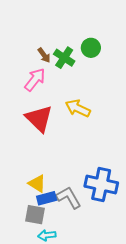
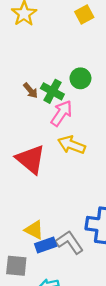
pink arrow: (35, 80) -> (61, 113), moved
gray square: (35, 215) -> (16, 266), moved

